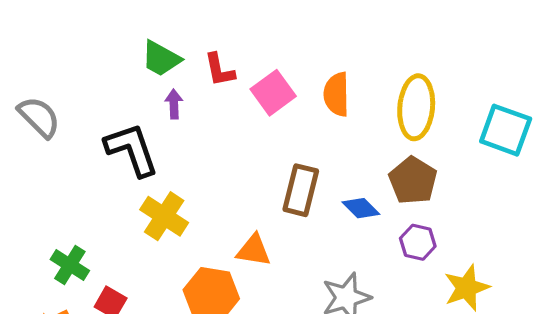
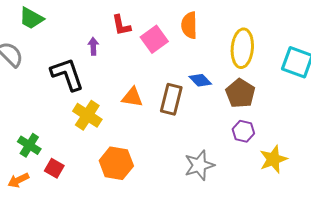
green trapezoid: (161, 59) -> (31, 18), moved
orange semicircle: (337, 94) -> (189, 25), moved
blue diamond: (361, 208) -> (200, 80), moved
orange triangle: (254, 250) -> (132, 97), moved

